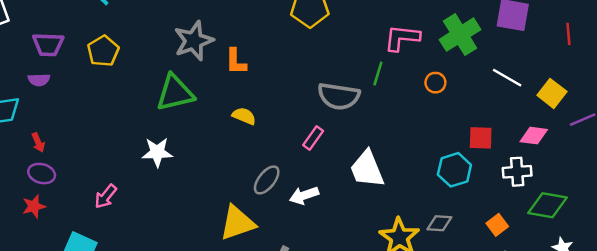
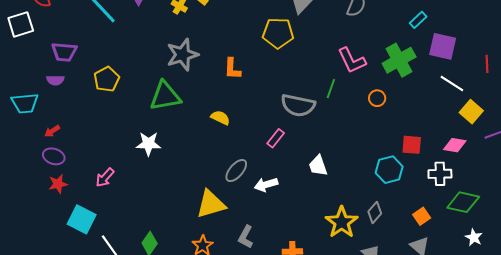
pink L-shape: (402, 38) -> (352, 60), turned -124
yellow pentagon: (103, 51) -> (107, 79), moved
orange L-shape: (236, 61) -> (232, 69), moved
white line: (507, 78) -> (452, 84), moved
red arrow: (38, 143) -> (52, 131), turned 77
white trapezoid: (367, 169) -> (318, 166), size x0.7
red star: (34, 206) -> (58, 184), moved
gray diamond: (439, 223) -> (375, 213), turned -55

